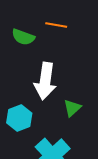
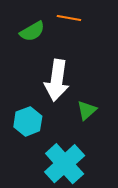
green semicircle: (23, 37) -> (32, 31), turned -50

